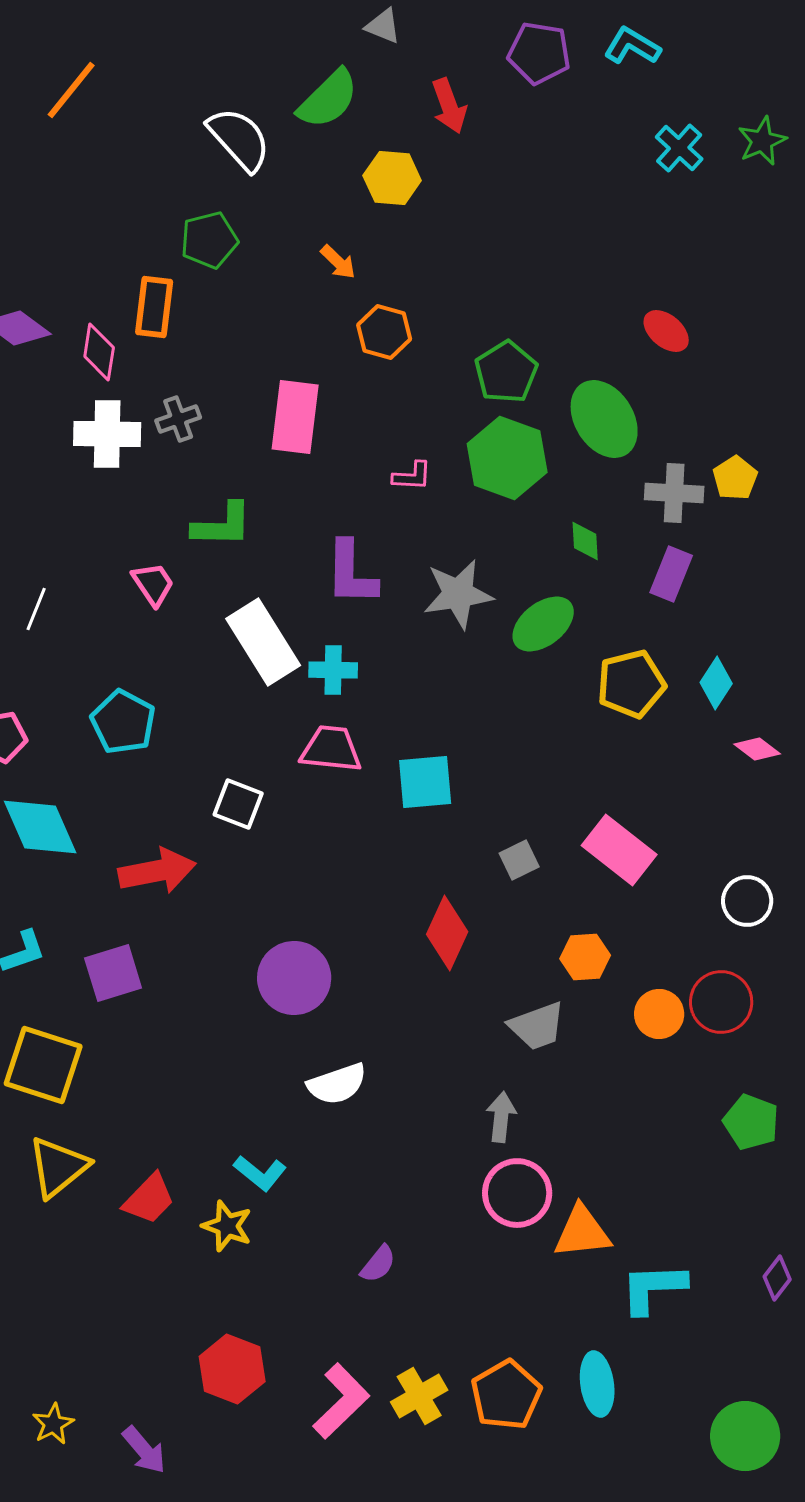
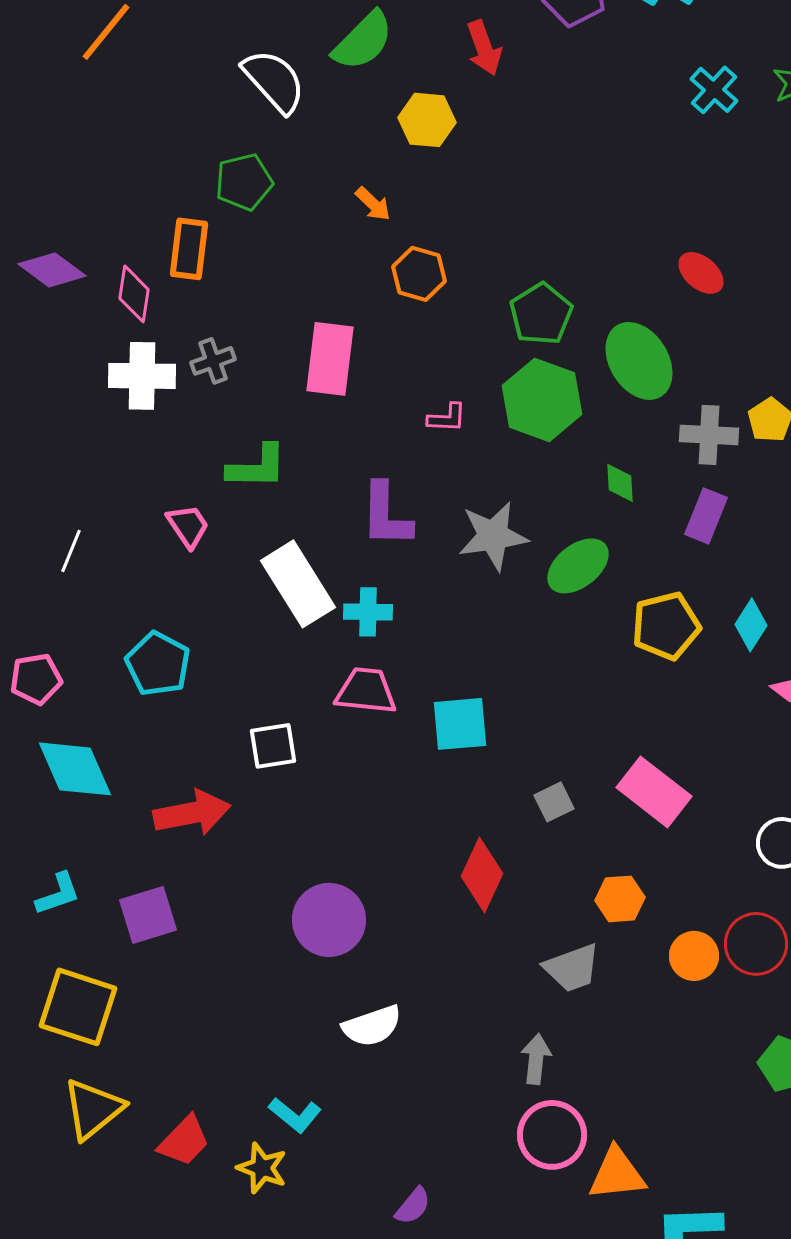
white square: (238, 804) -> (273, 746), turned -30

